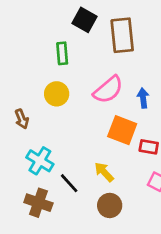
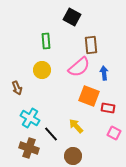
black square: (85, 20) -> (72, 17), moved
brown rectangle: (122, 35) -> (91, 45), moved, size x0.7
brown circle: (110, 205) -> (73, 156), moved

